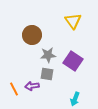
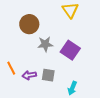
gray square: (47, 74) -> (48, 75), moved
orange line: (14, 89) -> (11, 68), moved

